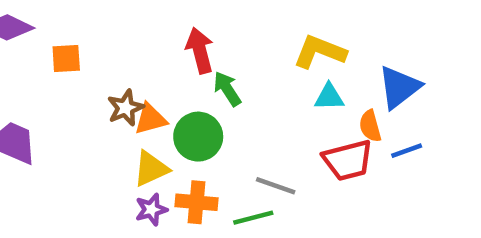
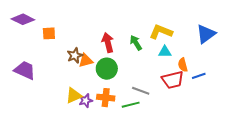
red arrow: (200, 51) -> (108, 43), moved
blue triangle: (399, 87) -> (206, 34), moved
green arrow: (227, 89) -> (136, 43), moved
yellow triangle: (151, 169) -> (74, 95), moved

